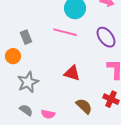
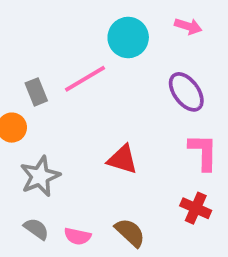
pink line: (65, 32) -> (85, 79), moved, turned -45
brown semicircle: (84, 106) -> (130, 233), moved

